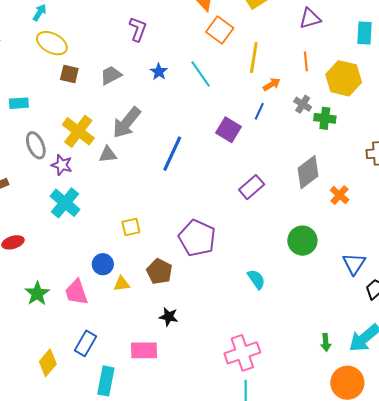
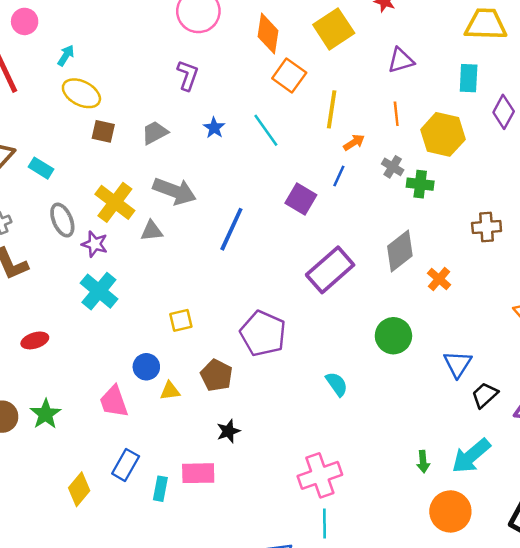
cyan rectangle: (19, 103) -> (41, 168), turned 36
gray arrow: (127, 123) -> (175, 191), turned -108
purple rectangle: (252, 187) -> (330, 270), size x1.5
green star: (37, 294) -> (46, 414), moved
black star: (169, 317) -> (228, 431), turned -30
cyan rectangle: (106, 381) -> (160, 489), moved, size x0.7

